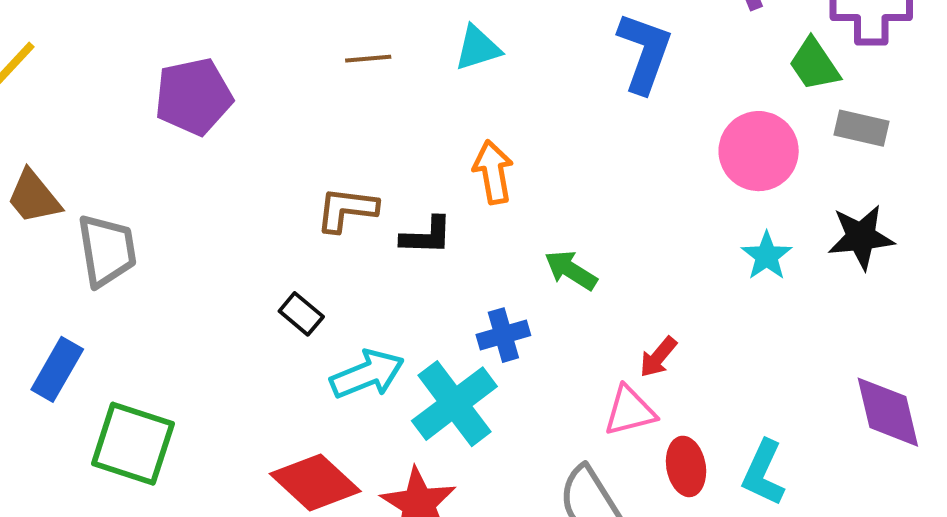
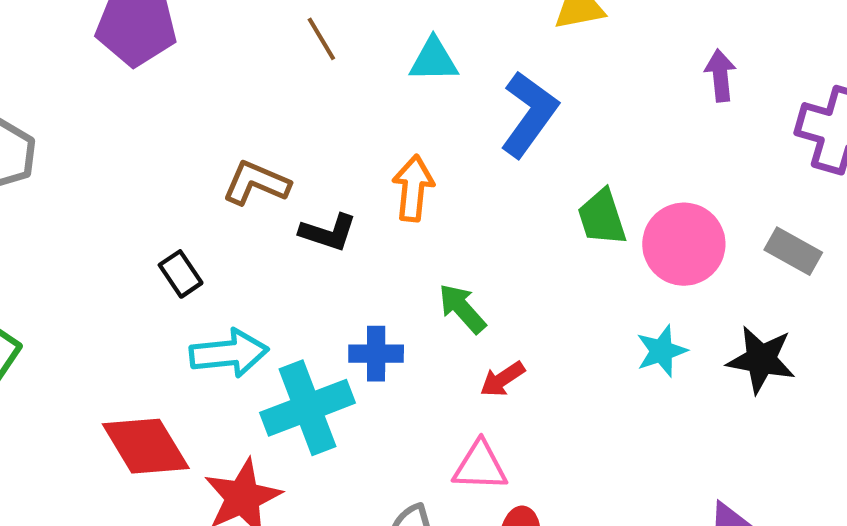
blue L-shape: (645, 52) -> (529, 114), moved
brown line: (368, 59) -> (321, 39), turned 48
green trapezoid: (814, 65) -> (602, 217), moved
red arrow: (658, 357) -> (502, 379), moved

